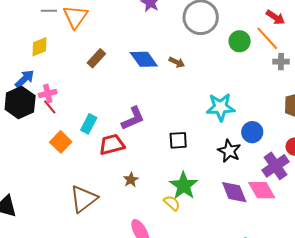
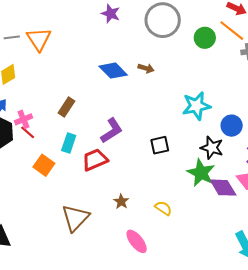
brown rectangle: (96, 58) -> (66, 107), moved
brown star: (131, 180) -> (121, 201), moved
green star: (184, 186) -> (201, 173), moved

